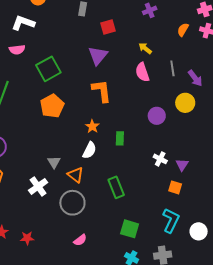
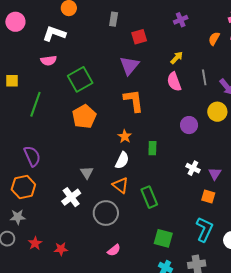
yellow arrow: (145, 48) -> (177, 58), turned 96
orange triangle: (76, 175) -> (121, 185), moved

